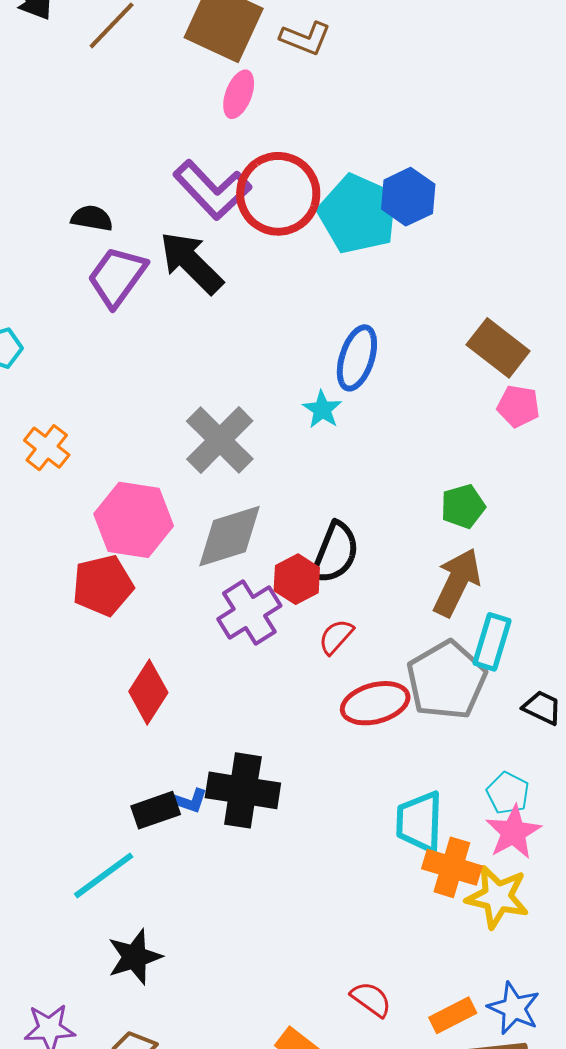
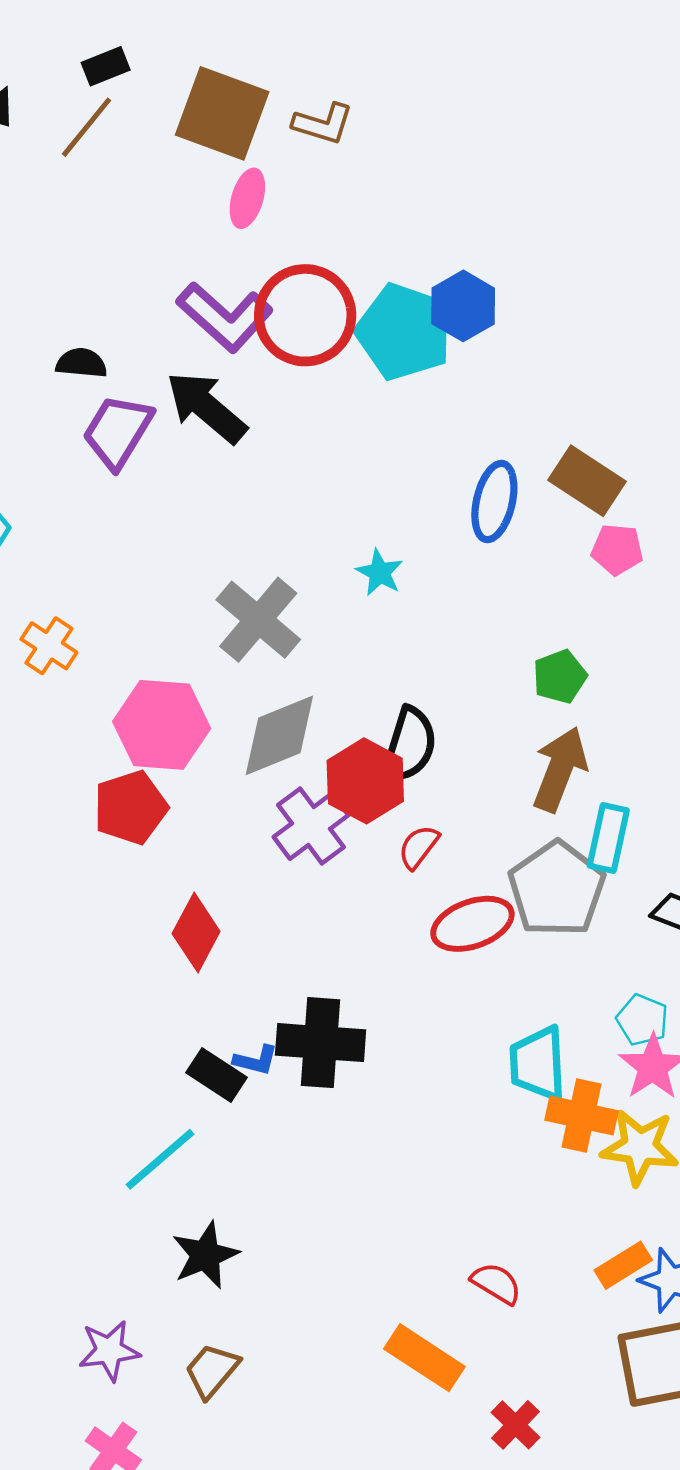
blue ellipse: (357, 358) -> (494, 502), moved
red hexagon: (297, 579) -> (365, 781), size x1.4
black rectangle: (156, 810) -> (217, 1075), turned 57
orange rectangle: (453, 1015) -> (623, 1265), moved

